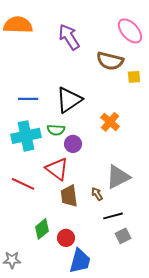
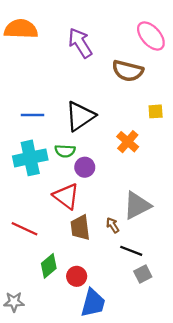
yellow square: (134, 77) -> (156, 111), moved
red line: (23, 184) -> (24, 229), moved
black line: (113, 216) -> (131, 251), turned 36

